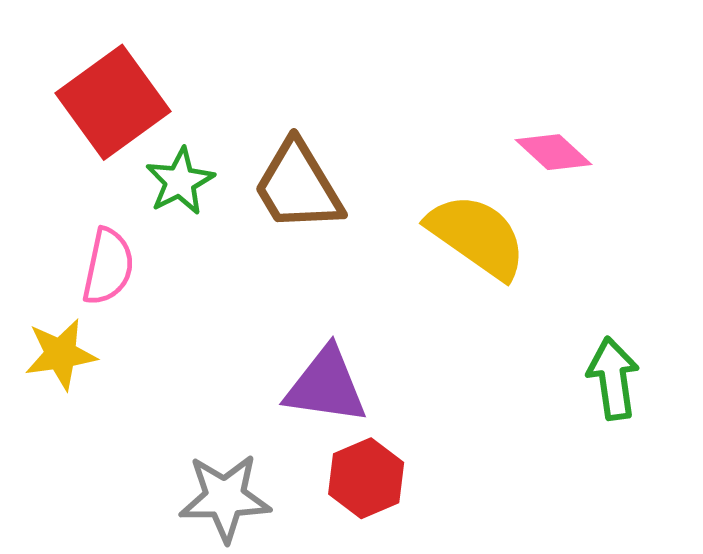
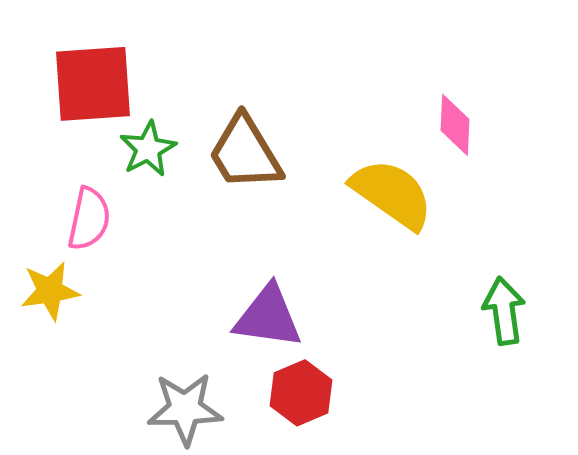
red square: (113, 102) -> (93, 84), turned 32
pink diamond: (554, 152) -> (455, 125), turned 50

